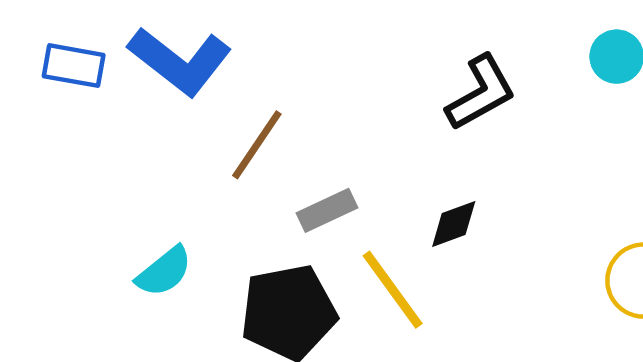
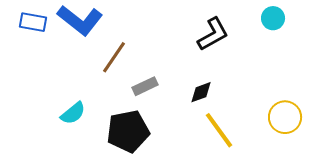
yellow line: (393, 290) -> (219, 130), moved

